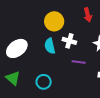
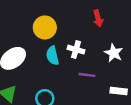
yellow circle: (54, 21) -> (45, 27), moved

